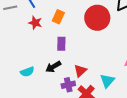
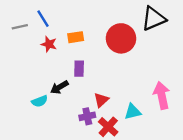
orange rectangle: (58, 17) -> (76, 37), turned 56
black arrow: (53, 67) -> (59, 87), moved
cyan triangle: (107, 81) -> (133, 112), turned 35

